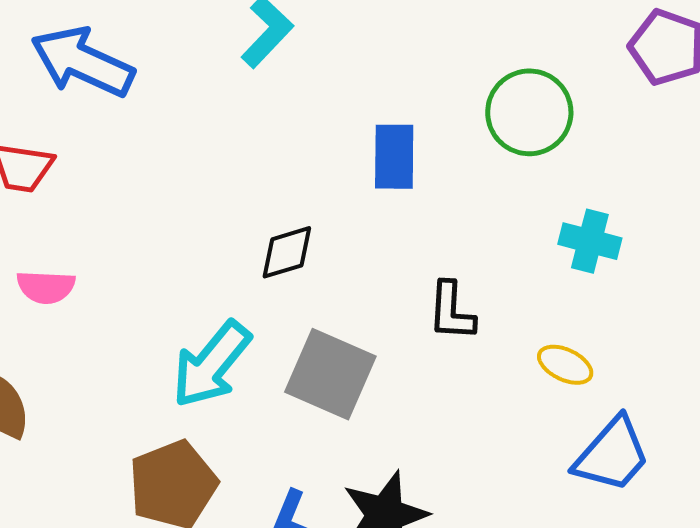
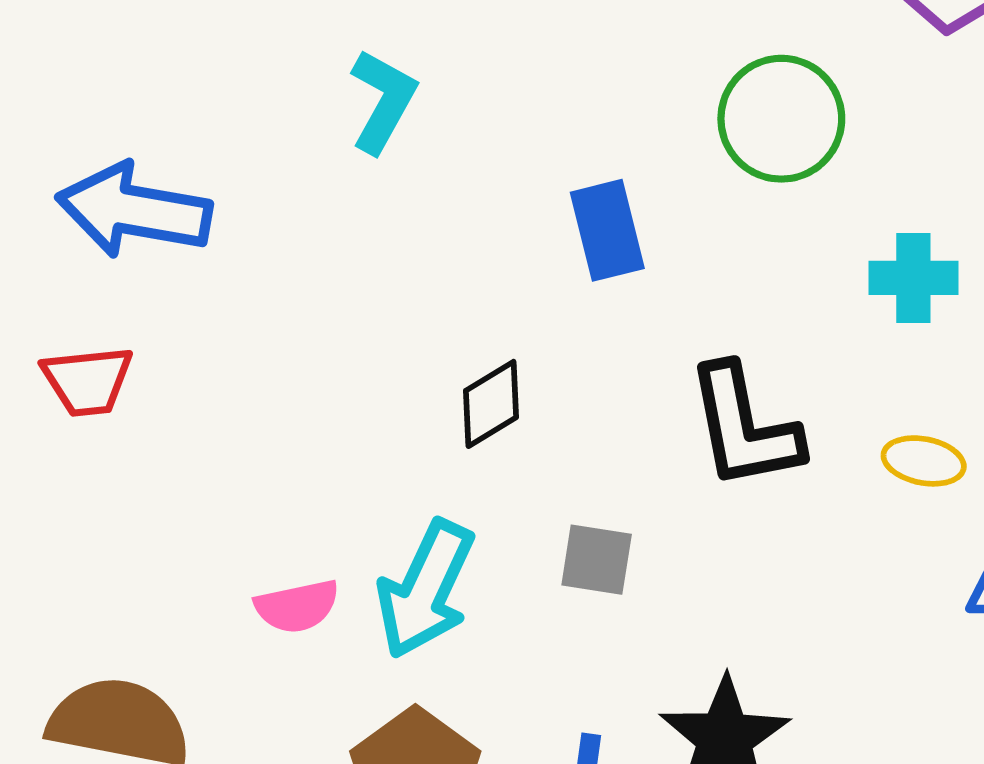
pink semicircle: (46, 287) -> (297, 606), moved
black L-shape: (451, 311) -> (744, 427), size x1.5
gray square: (330, 374) -> (597, 560), size x0.6

